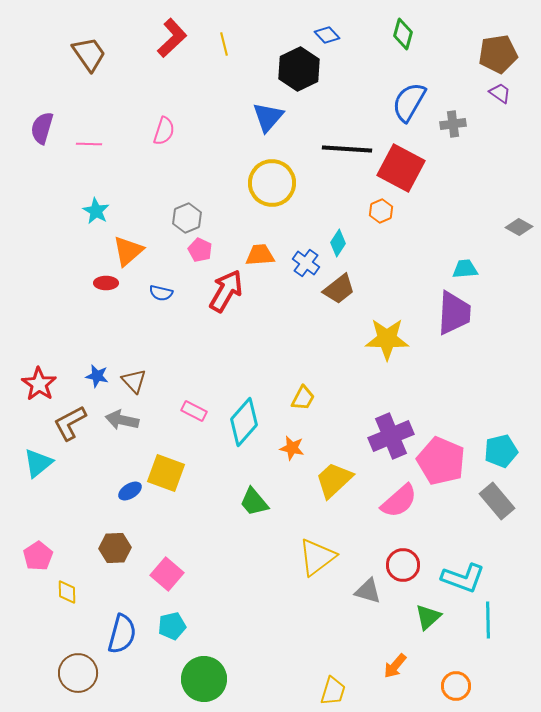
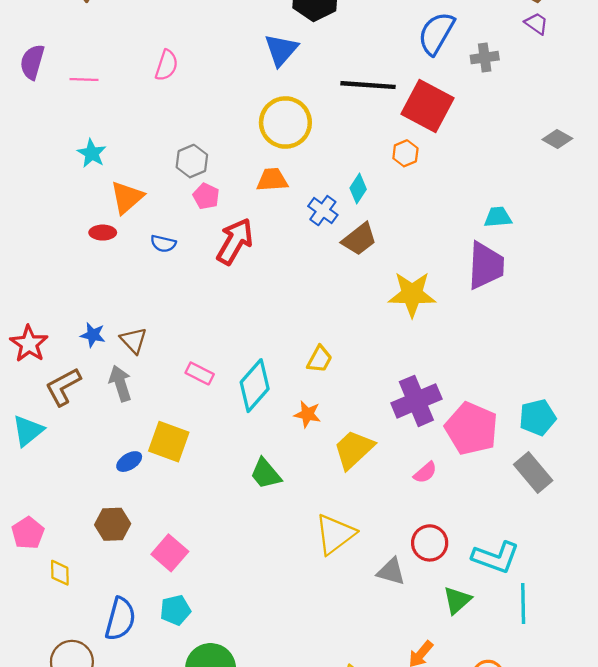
gray diamond: (519, 227) -> (557, 139), moved
orange trapezoid: (260, 255) -> (272, 180), moved
gray arrow: (122, 420) -> (120, 383), turned 60
pink semicircle: (399, 501) -> (425, 473), size x0.6

